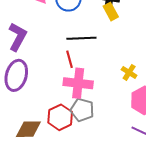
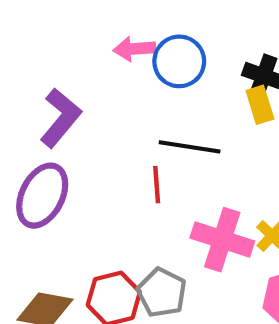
pink cross: (78, 83) -> (222, 240), moved

